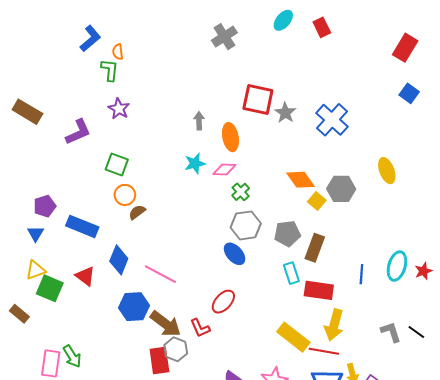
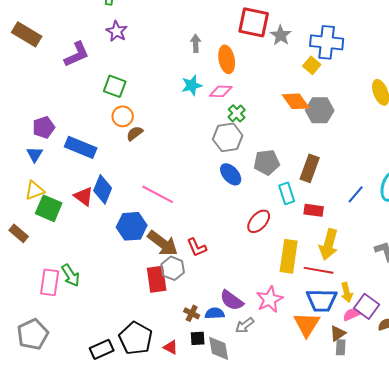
blue cross: (332, 120) -> (327, 42), turned -36
gray hexagon: (341, 189) -> (320, 110), moved
yellow square: (317, 201) -> (312, 65), moved
gray hexagon: (246, 225) -> (228, 137), moved
gray pentagon: (287, 234) -> (267, 162), moved
blue diamond: (119, 260) -> (103, 189), moved
blue line: (361, 274) -> (356, 194), turned 36
red rectangle: (319, 290) -> (314, 210), size x0.7
red ellipse: (223, 302) -> (259, 221), moved
yellow rectangle: (293, 337) -> (289, 256), turned 60

